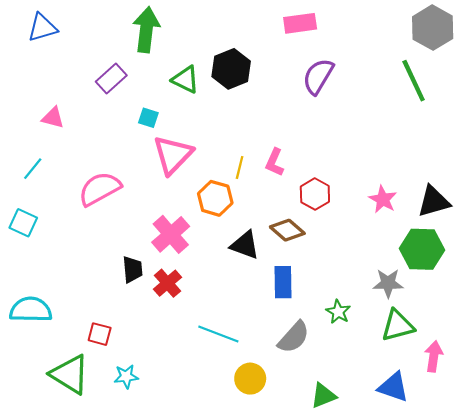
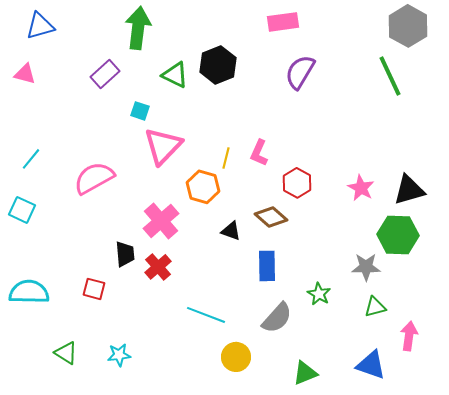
pink triangle: (53, 118) -> (25, 74), moved
black triangle: (245, 245) -> (231, 231), size x0.7
green triangle: (398, 326) -> (375, 307), size x0.7
red square: (100, 334) -> (94, 289), moved
green triangle: (70, 374) -> (66, 353), size x0.6

